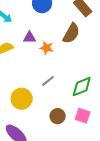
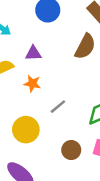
orange star: (47, 48) -> (32, 84), moved

